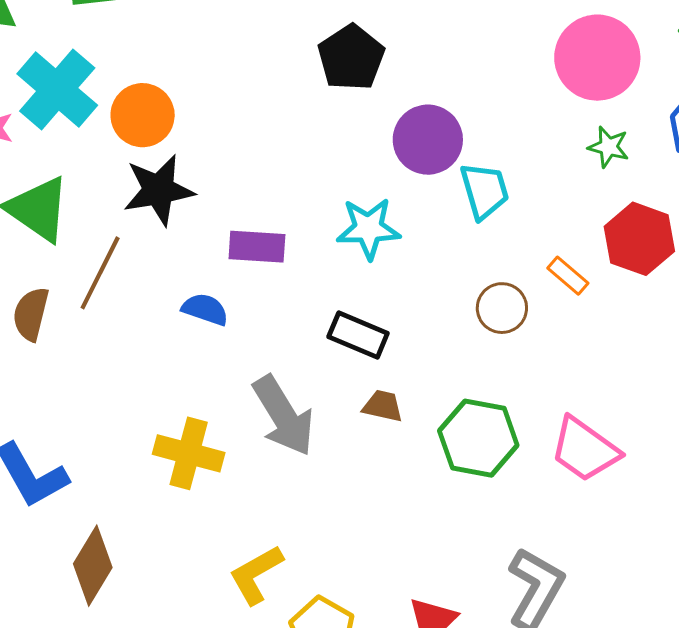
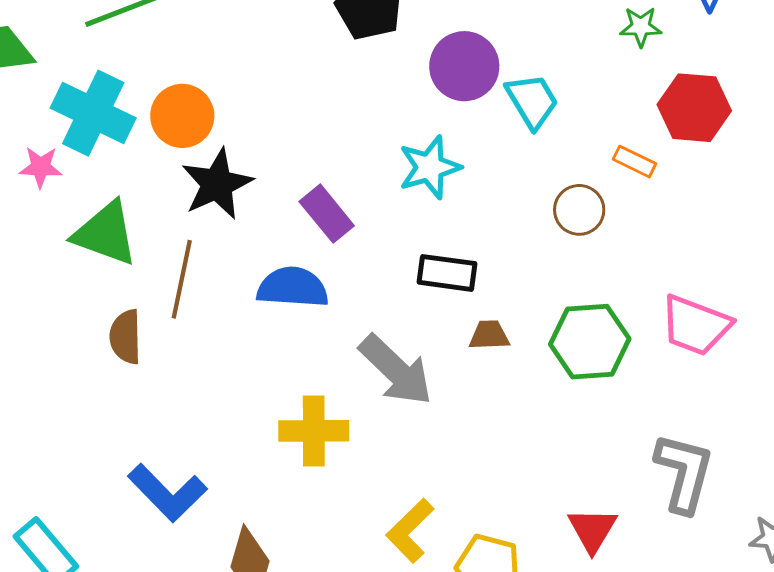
purple rectangle: (257, 247) -> (327, 214), turned 62
blue semicircle: (205, 309) -> (293, 287), size x1.5

